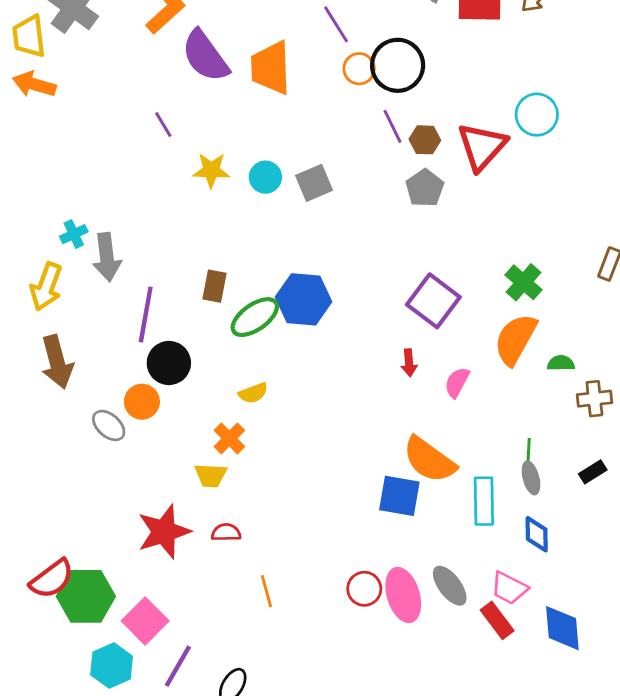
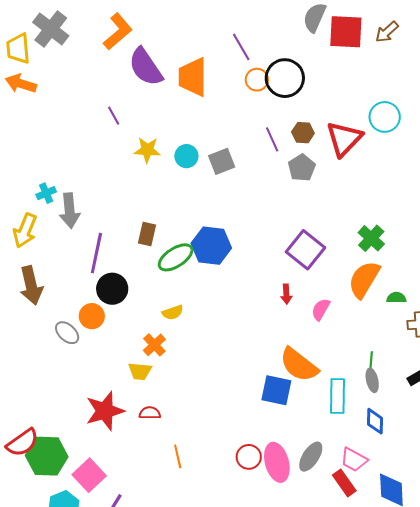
purple line: (392, 126) -> (272, 139), moved
gray ellipse: (450, 586) -> (311, 457), turned 68

